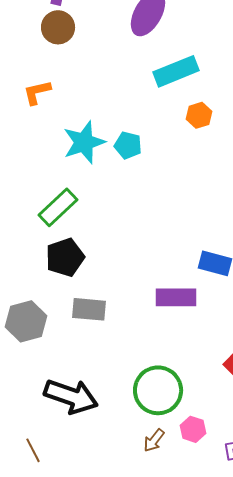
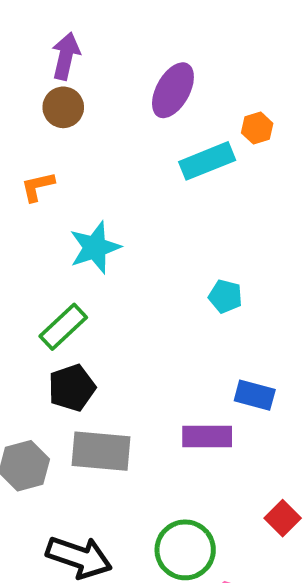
orange hexagon: (199, 115) -> (257, 128), moved
cyan pentagon: (128, 145) -> (225, 296), moved
gray rectangle: (89, 309) -> (101, 451), size x1.4

